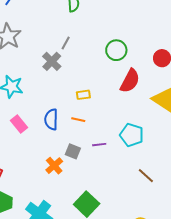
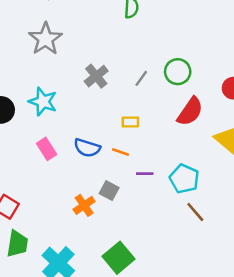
gray line: (66, 43) -> (141, 78), moved
blue semicircle: (51, 119) -> (87, 148), turned -80
purple line: (99, 145) -> (145, 174), moved
brown line: (146, 176) -> (195, 212), moved

